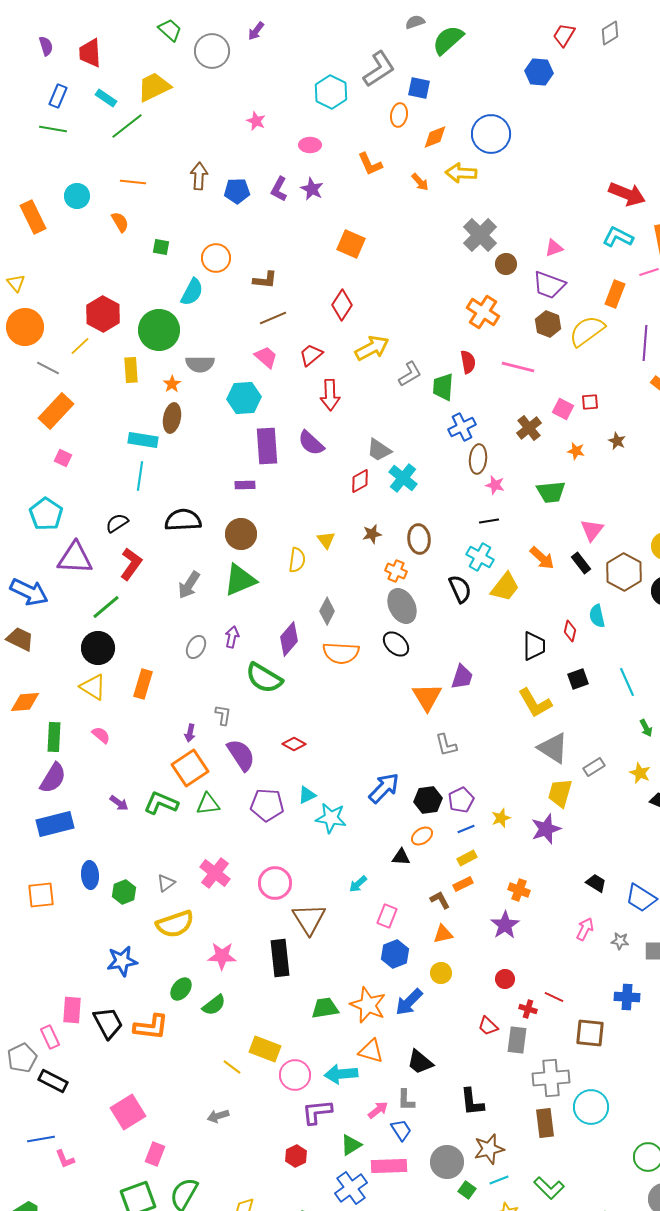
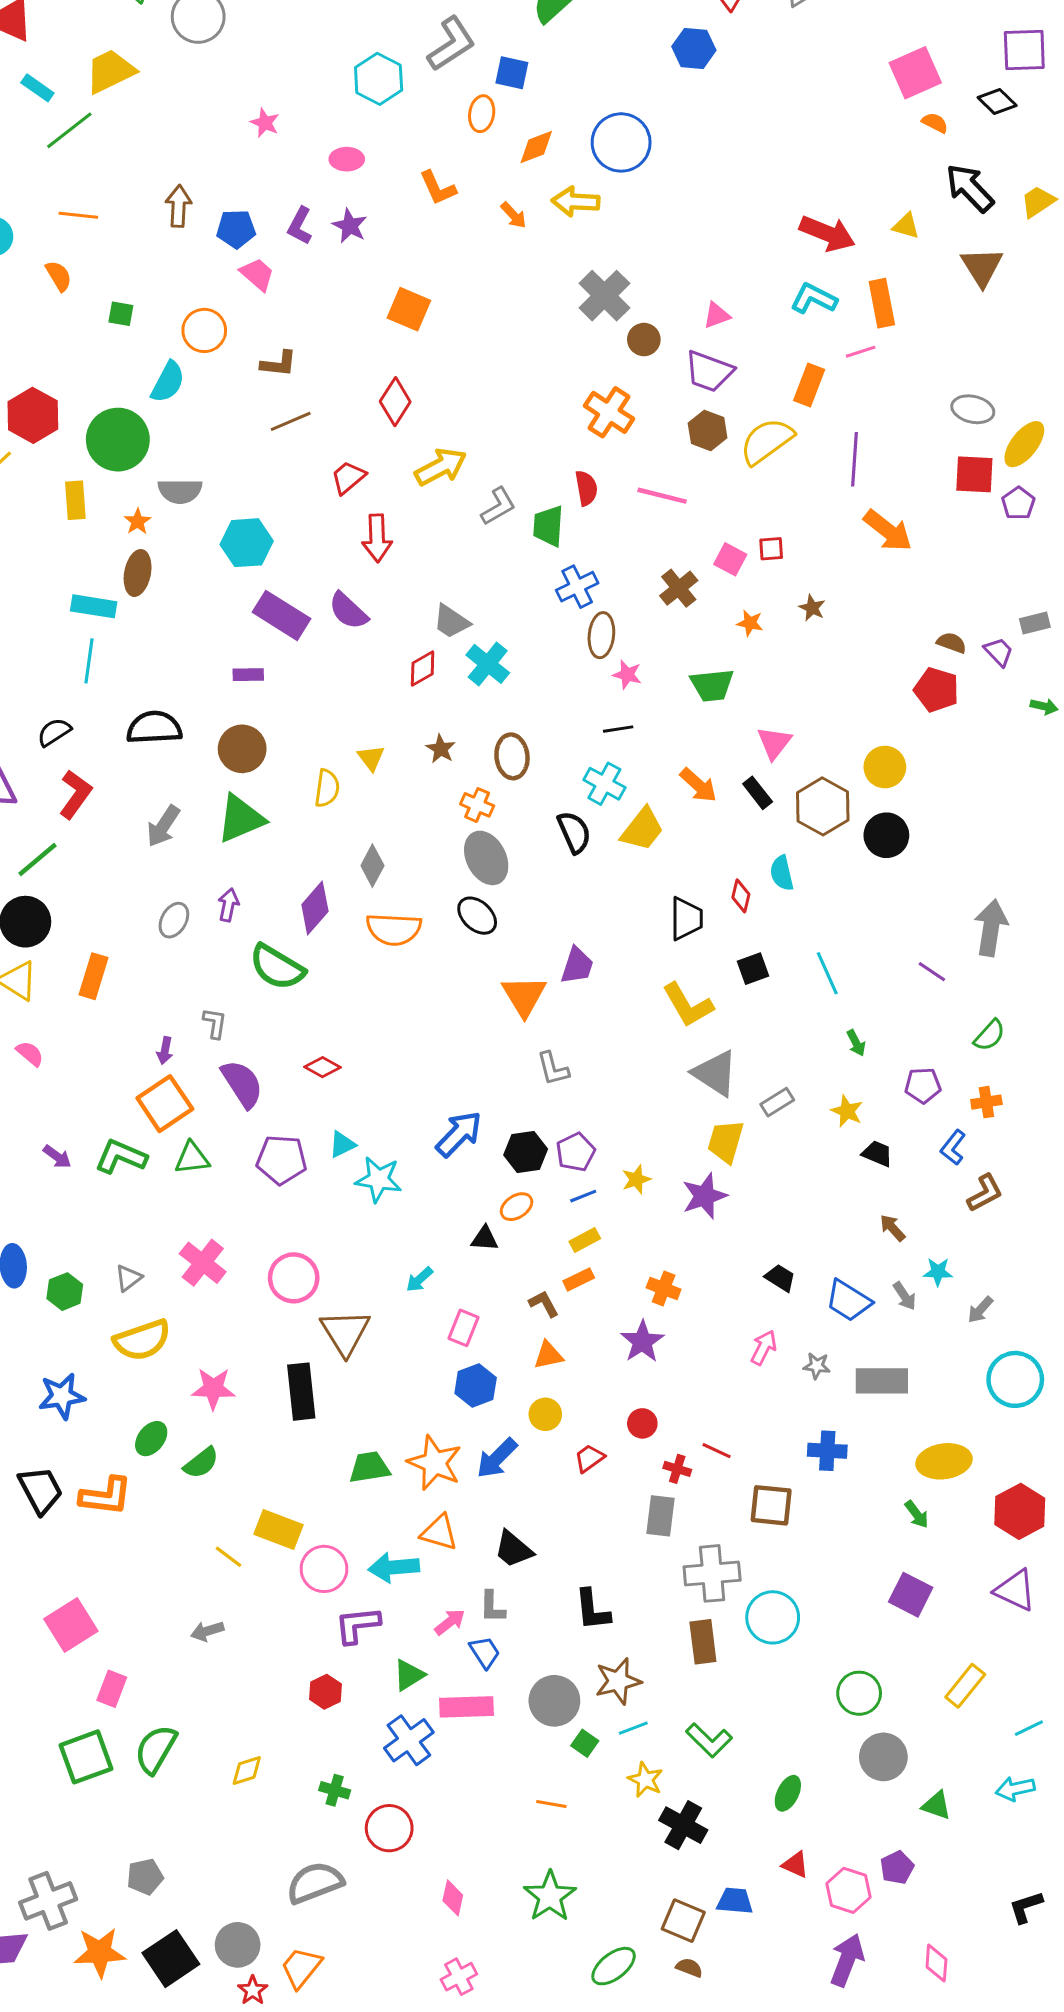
pink trapezoid: (266, 357) -> (257, 274), moved
purple rectangle: (267, 446) -> (282, 615), turned -54
brown star: (372, 534) -> (441, 749), turned -30
red trapezoid: (488, 1026) -> (589, 1458), moved, turned 100

